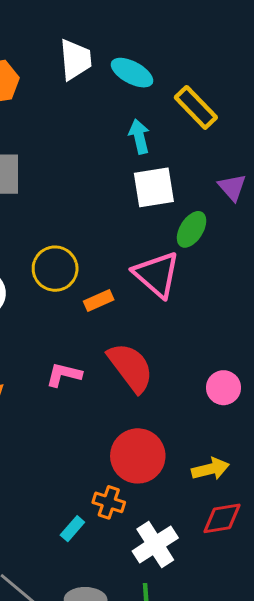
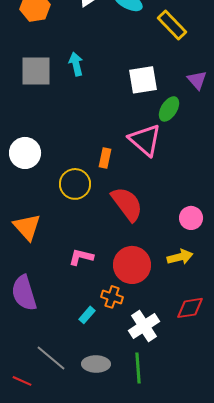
cyan arrow: (139, 136) -> (76, 64), moved
yellow circle: (55, 269) -> (75, 184), moved
orange rectangle: (99, 301) -> (105, 158), turned -54
pink L-shape: (64, 375) -> (81, 257), moved
yellow arrow: (210, 469) -> (180, 257), moved

